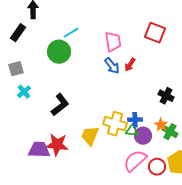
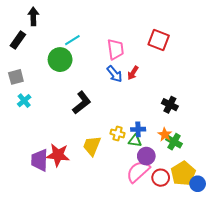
black L-shape: (60, 105) -> (82, 103), moved
yellow cross: (115, 124) -> (118, 133), size x0.6
purple circle: (143, 136) -> (146, 156), moved
purple trapezoid: (39, 150) -> (40, 160), turned -90

